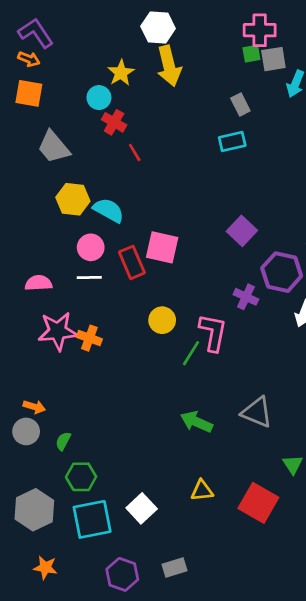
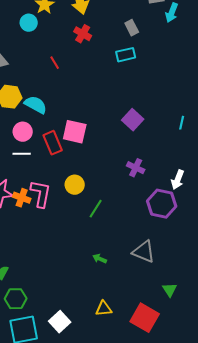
red cross: (114, 122) -> (83, 34), moved
purple hexagon: (282, 272) -> (162, 204), moved
pink L-shape: (213, 333) -> (41, 194), moved
green arrow: (196, 422) -> (100, 259), size x0.6

